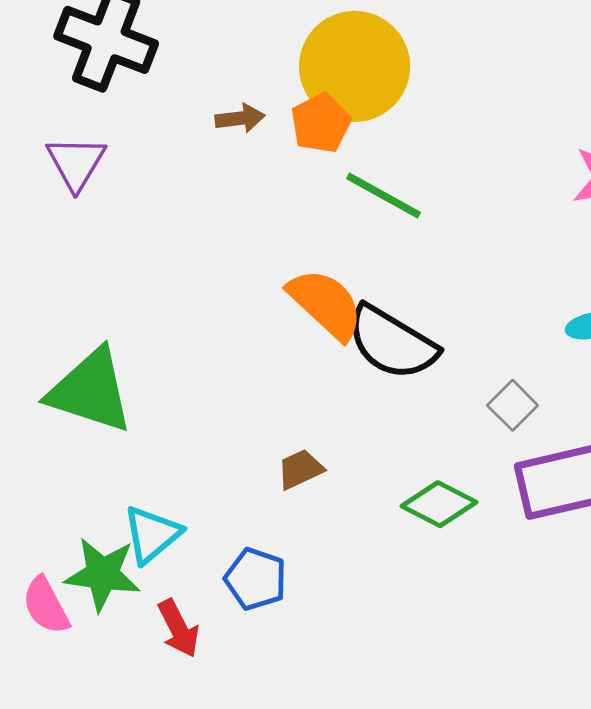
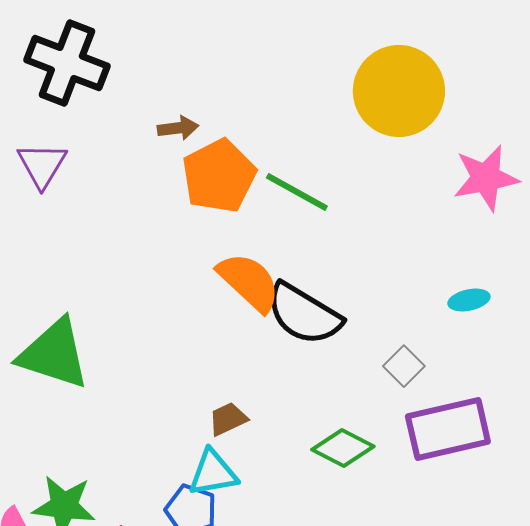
yellow circle: (355, 66) -> (399, 91), moved
orange pentagon: (321, 123) -> (219, 176), moved, size x1.5
cyan triangle: (152, 534) -> (213, 473), moved, turned 30

